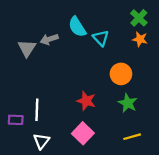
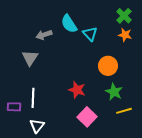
gray triangle: (27, 48) -> (30, 58), moved
pink square: (83, 133) -> (87, 117), moved
yellow line: (132, 137) -> (124, 111), moved

